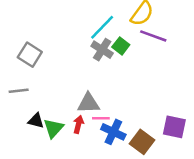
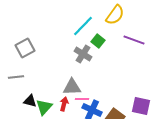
purple line: (153, 36) -> (134, 40), moved
gray cross: (102, 50) -> (83, 54), moved
gray square: (30, 55) -> (25, 48), turned 30

